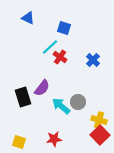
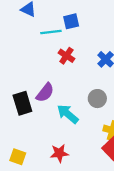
blue square: (64, 28) -> (71, 21), turned -32
cyan line: (50, 47) -> (51, 32), moved, turned 36
gray circle: (78, 102) -> (97, 99), moved

